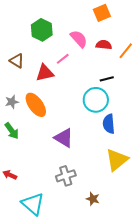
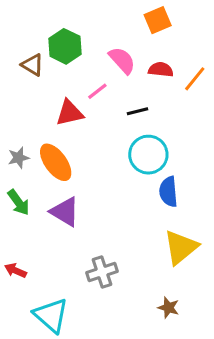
brown triangle: (17, 61) -> (32, 65), moved
black line: (107, 79) -> (138, 111), moved
purple triangle: (64, 138) -> (65, 212), moved
brown star: (93, 199) -> (168, 308), moved

